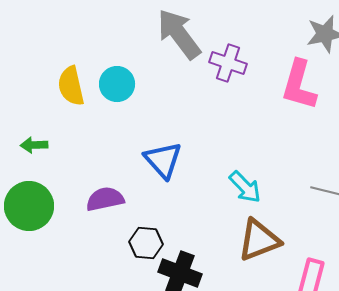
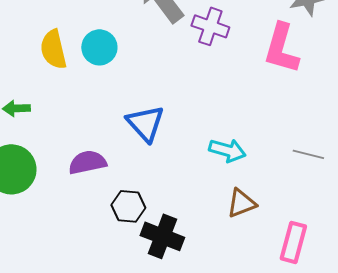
cyan arrow: (245, 187) -> (227, 150), turned -30
brown triangle: (259, 240) -> (241, 203), size x0.7

